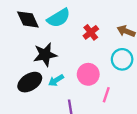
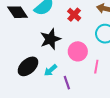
black star: (45, 55) -> (50, 39), moved
cyan arrow: (56, 80) -> (50, 70), moved

